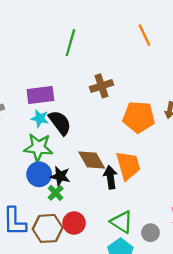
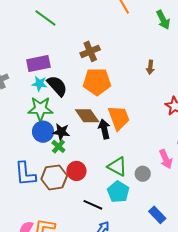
green line: (70, 43) -> (45, 18), moved, turned -65
orange pentagon: (139, 117) -> (97, 82), moved

